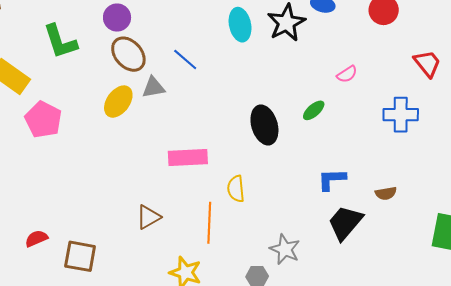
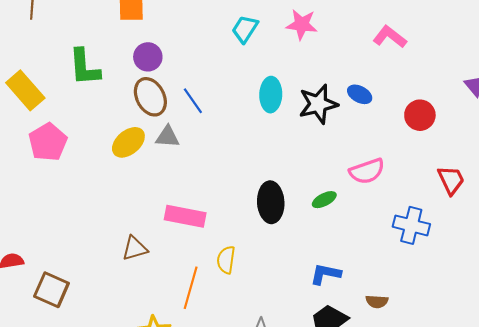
blue line: (185, 60) -> (193, 101), moved
pink semicircle: (347, 74) -> (367, 171), size x1.6
brown triangle: (148, 217) -> (135, 248), moved

